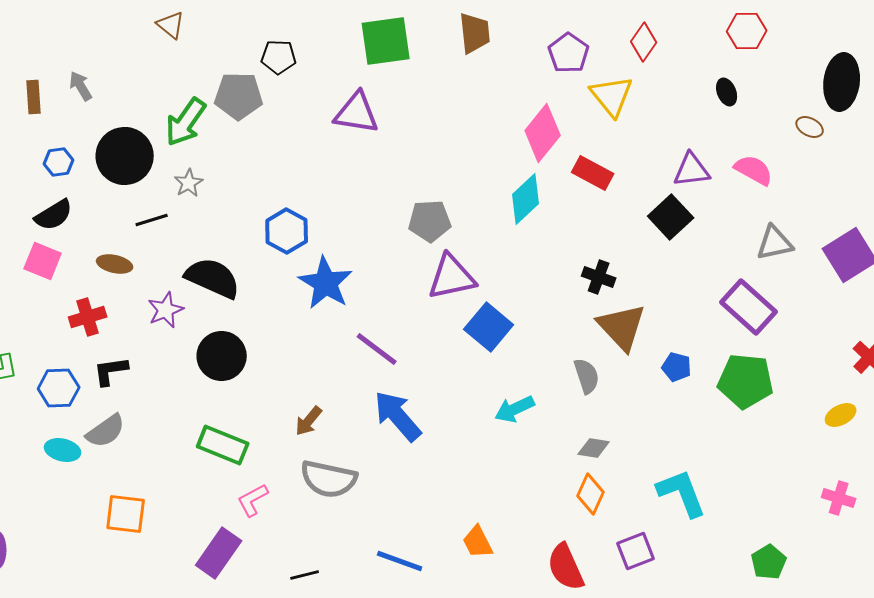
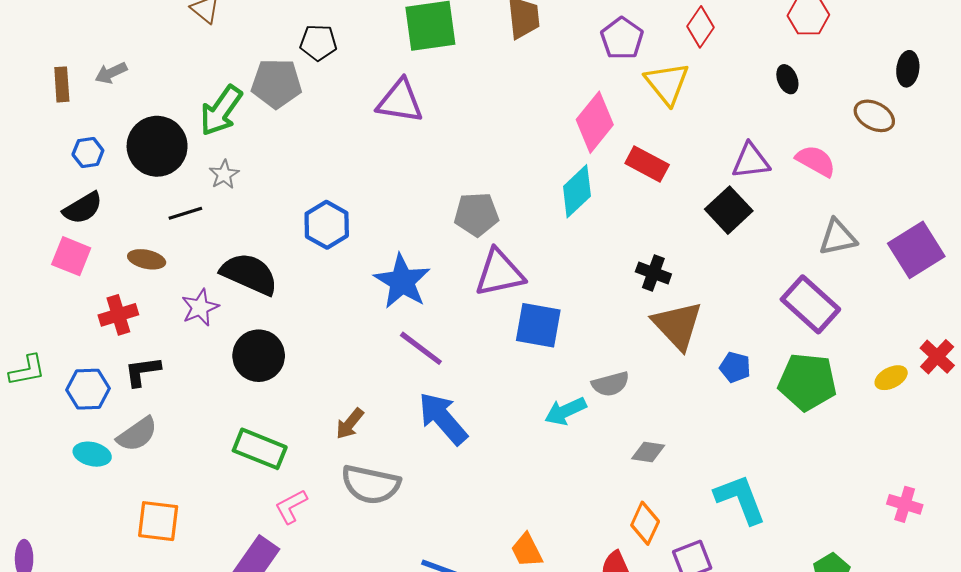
black ellipse: (842, 82) -> (908, 69), size x0.6
gray arrow: (81, 86) -> (111, 73), turned -84
brown ellipse: (810, 127) -> (874, 116), size x1.4
blue star: (326, 283) -> (402, 281), moved
blue square: (489, 327) -> (538, 325), turned -30
gray semicircle: (587, 376) -> (610, 384), moved, turned 93
yellow ellipse: (841, 415) -> (891, 378), moved
orange diamond: (591, 494) -> (645, 523), moved

